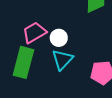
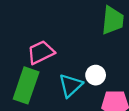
white circle: (59, 38) -> (96, 75), moved

